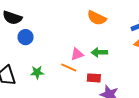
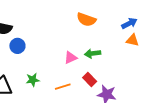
orange line: (69, 67) -> (63, 87), moved, turned -35
red rectangle: (94, 78) -> (90, 80), turned 48

